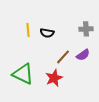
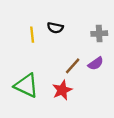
black semicircle: (47, 33) -> (55, 28), moved

